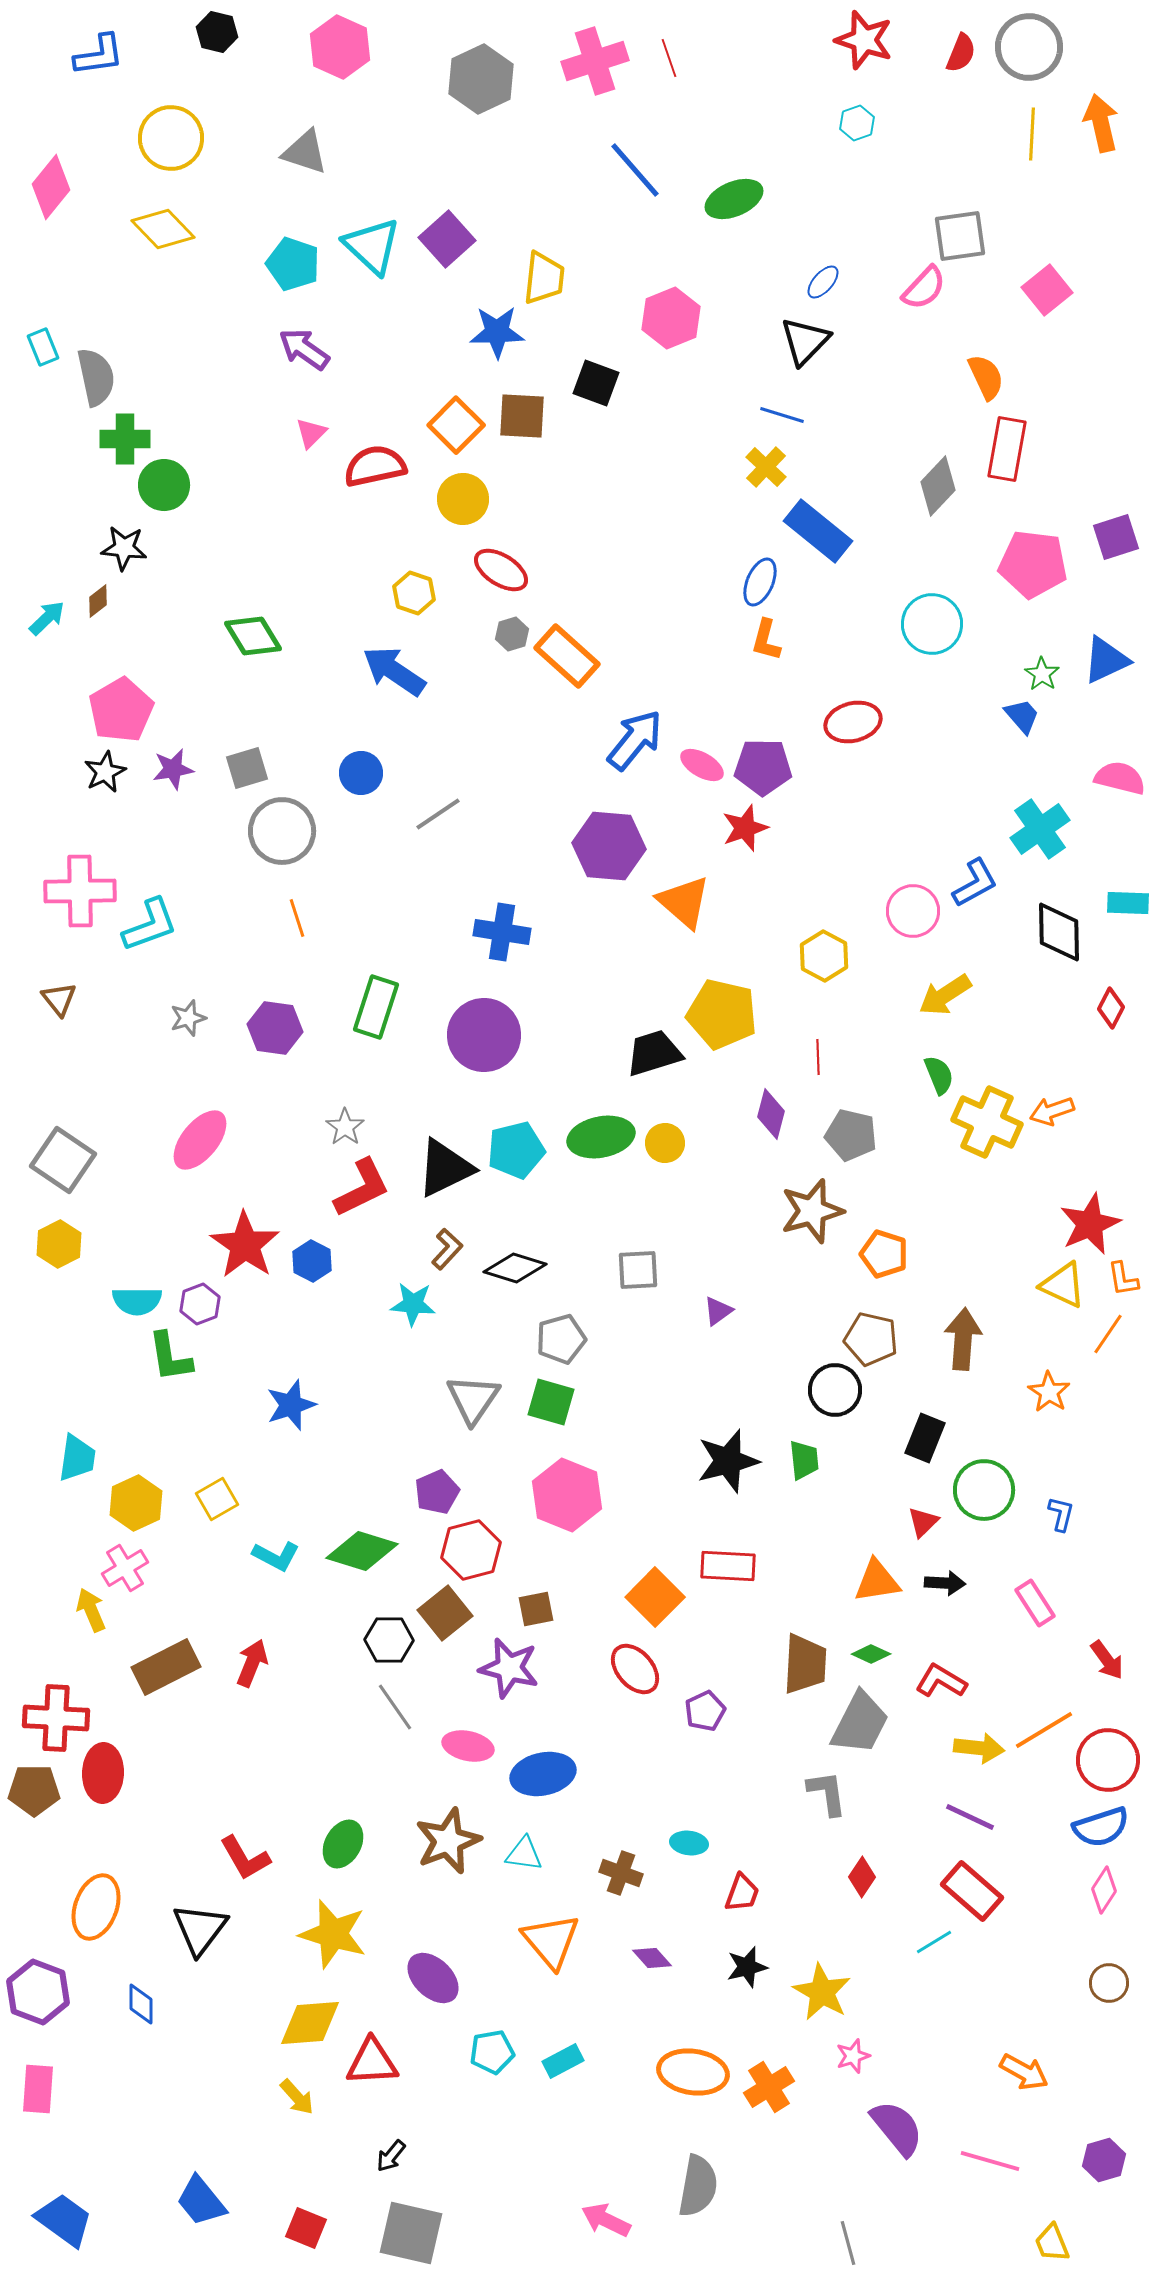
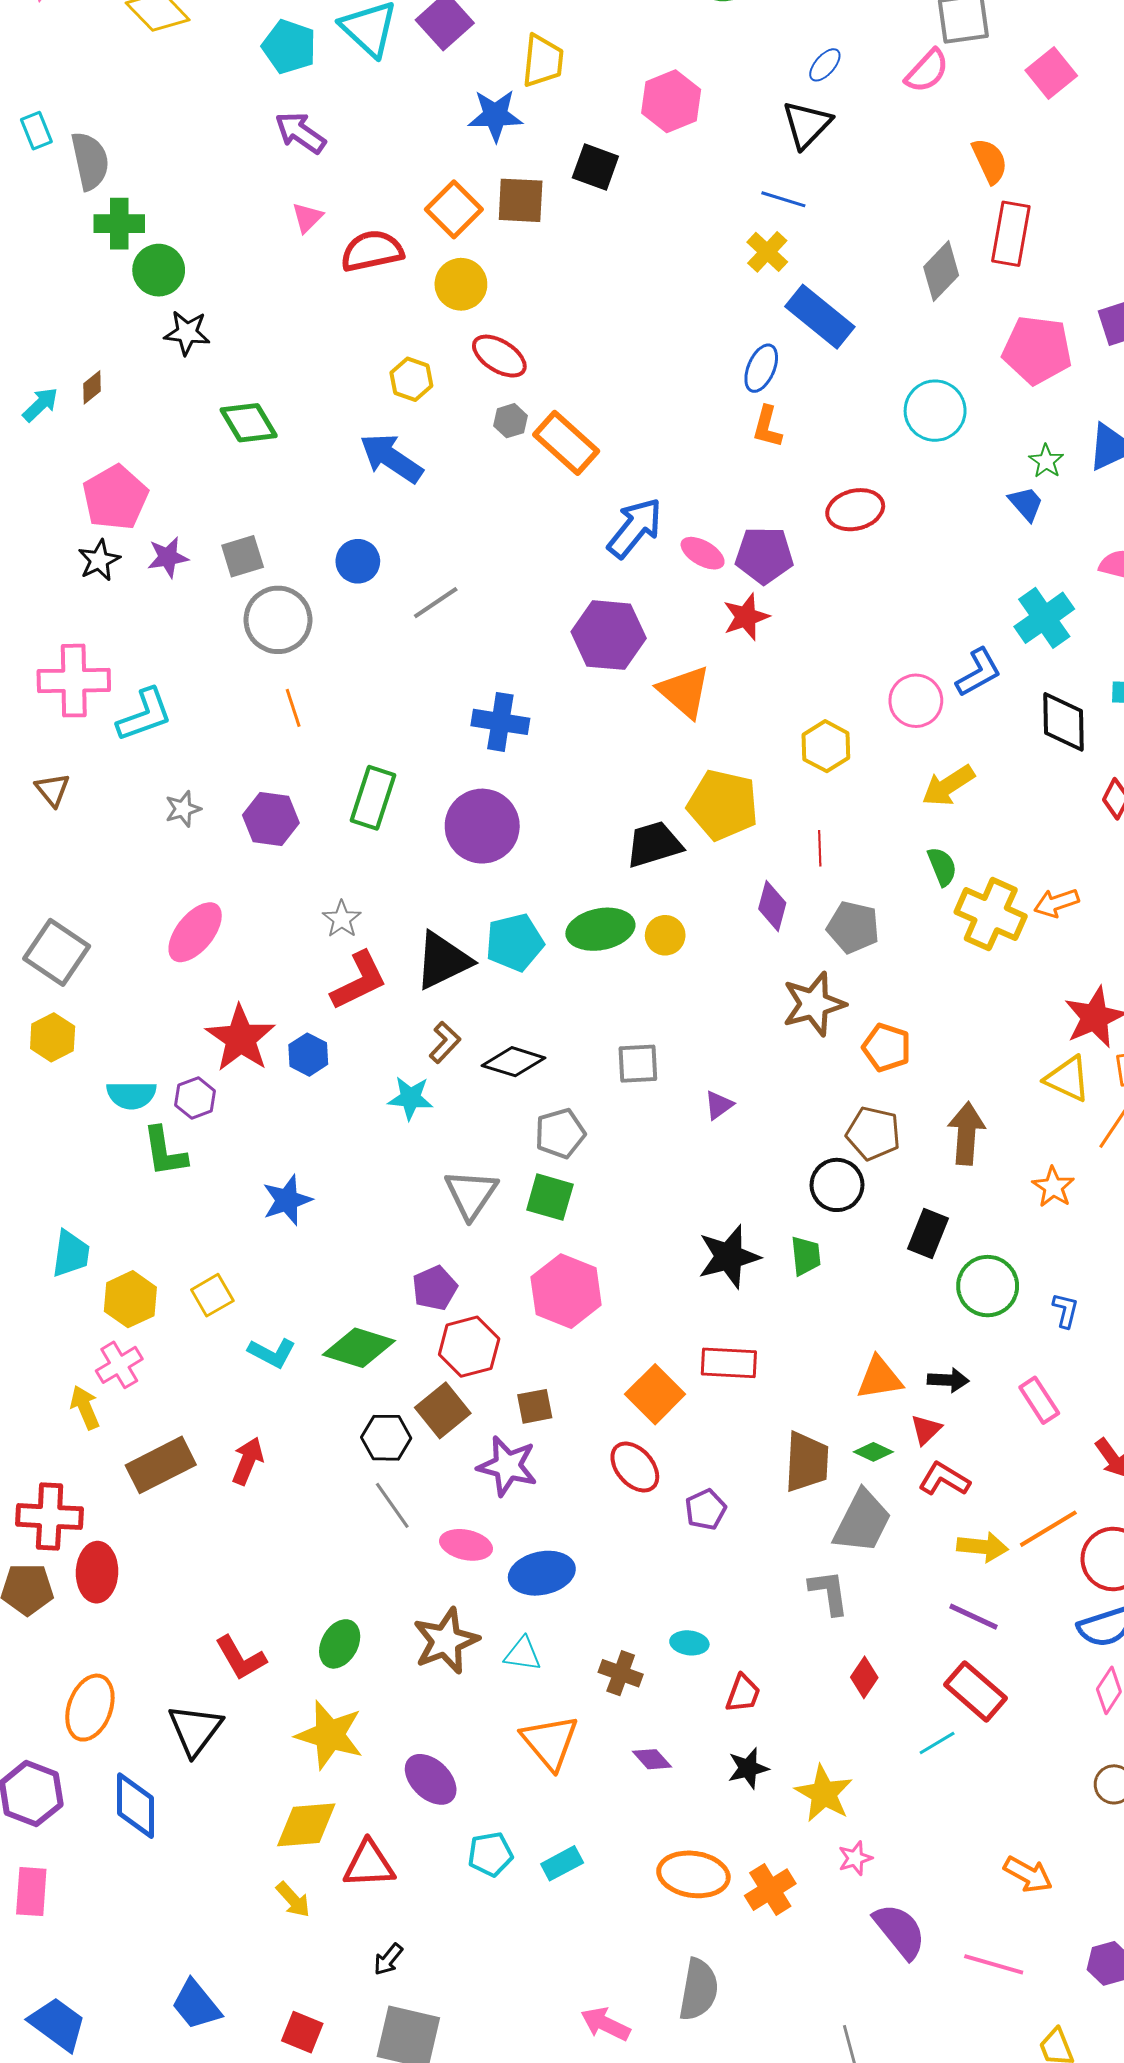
black star: (124, 548) -> (187, 333), moved
red triangle: (923, 1522) -> (926, 1430), moved
blue diamond: (141, 2004) -> (135, 1806), size x1.6

